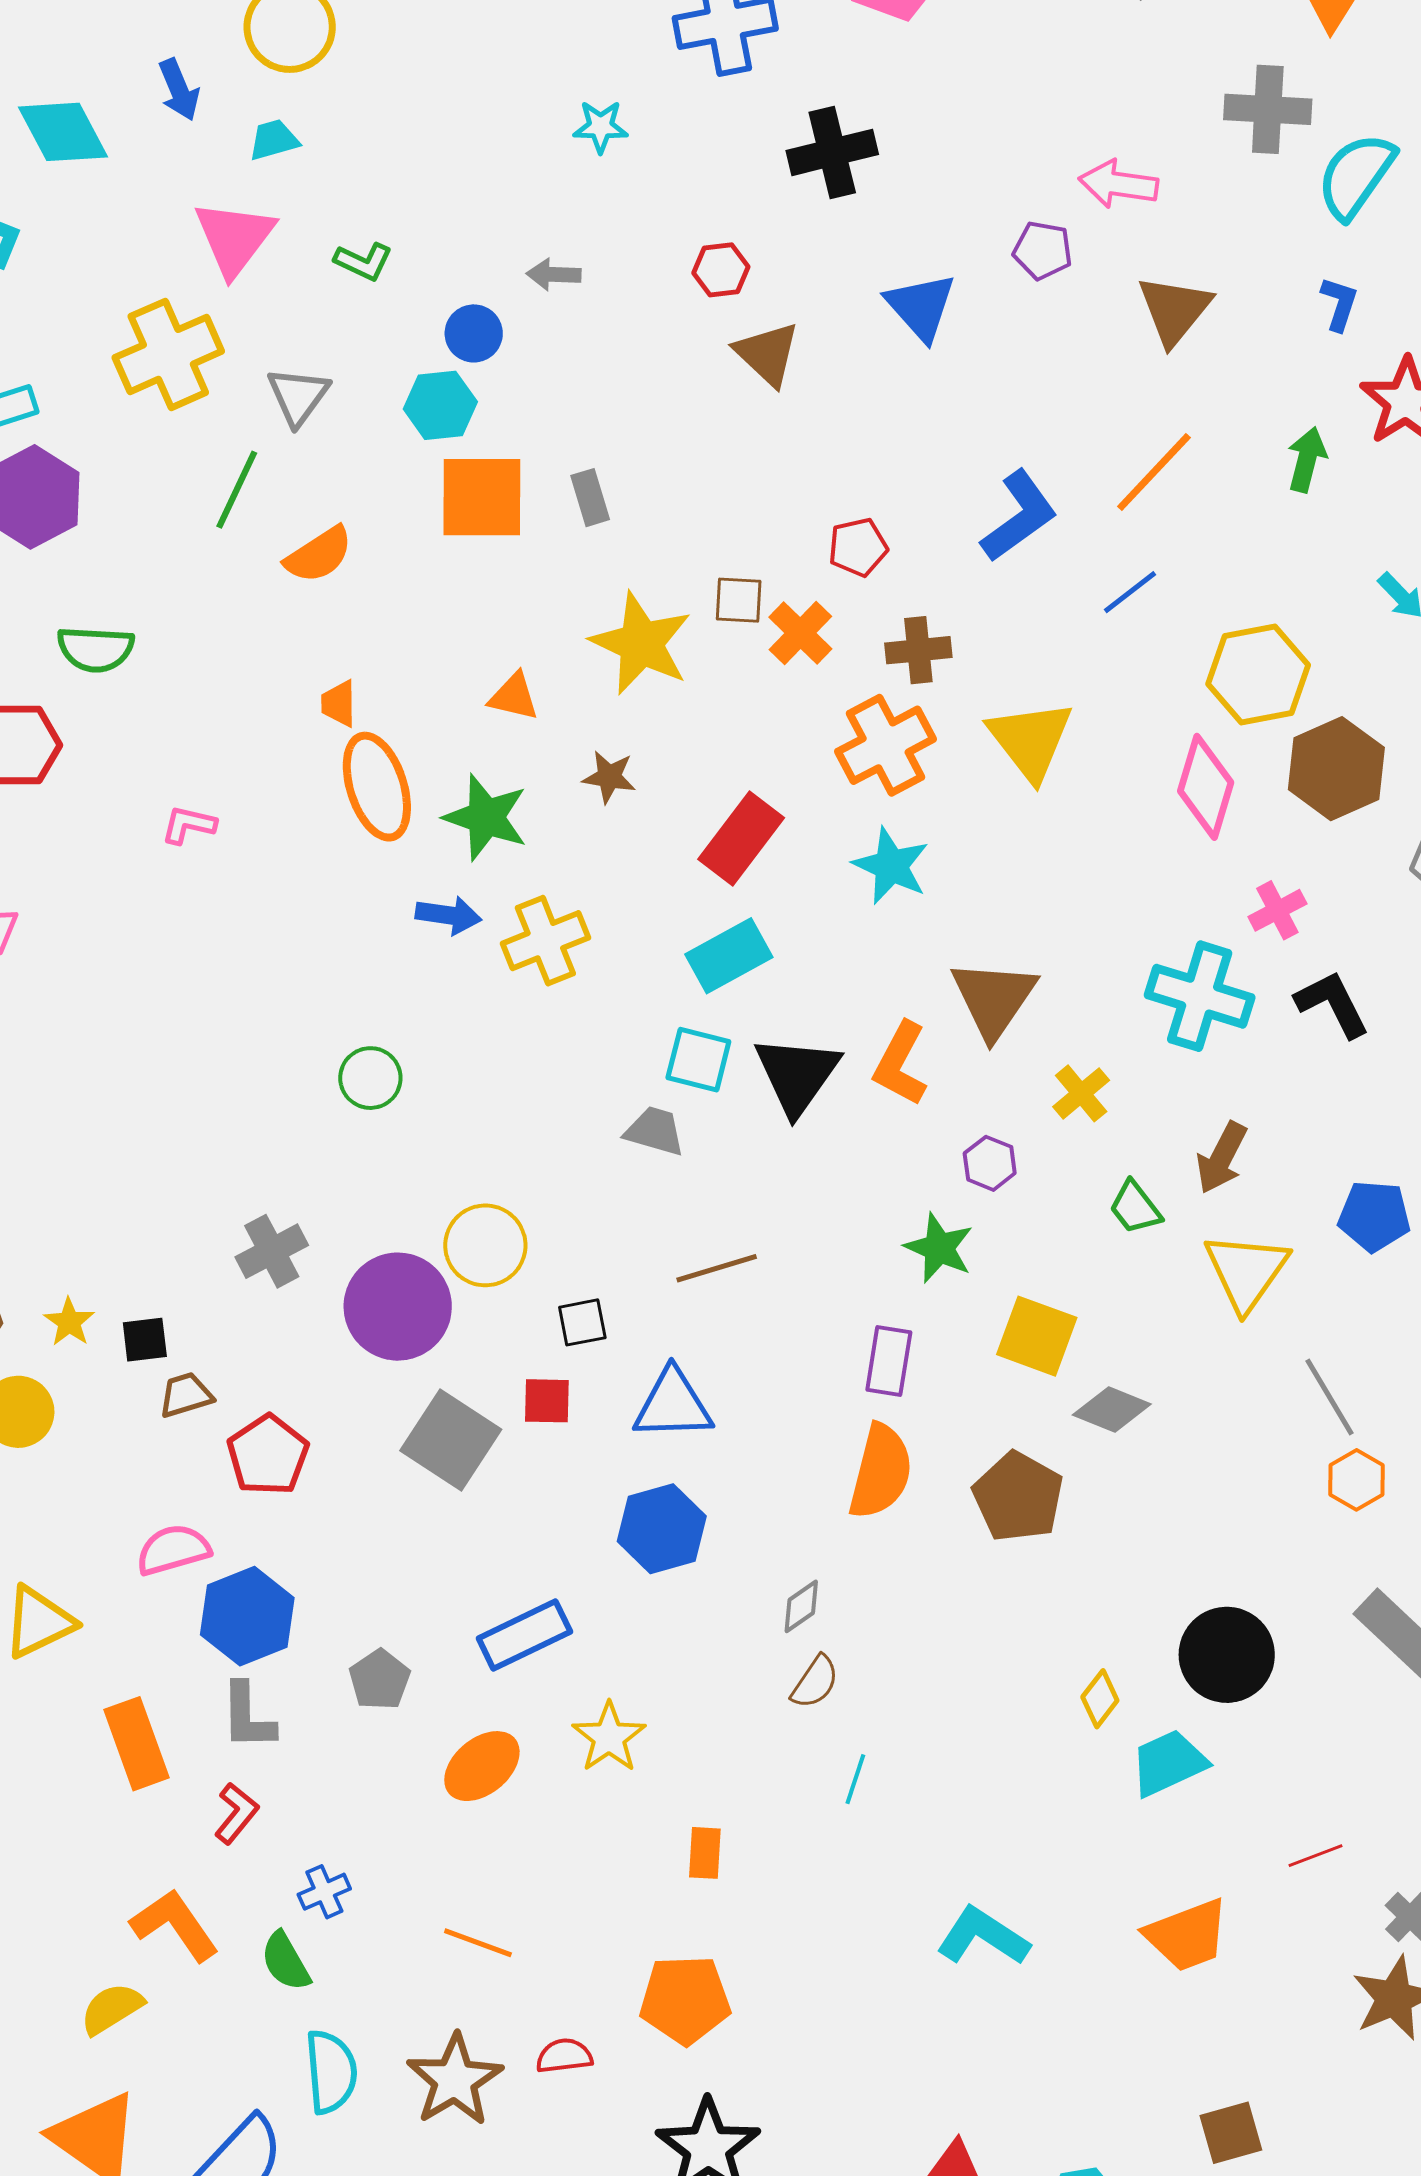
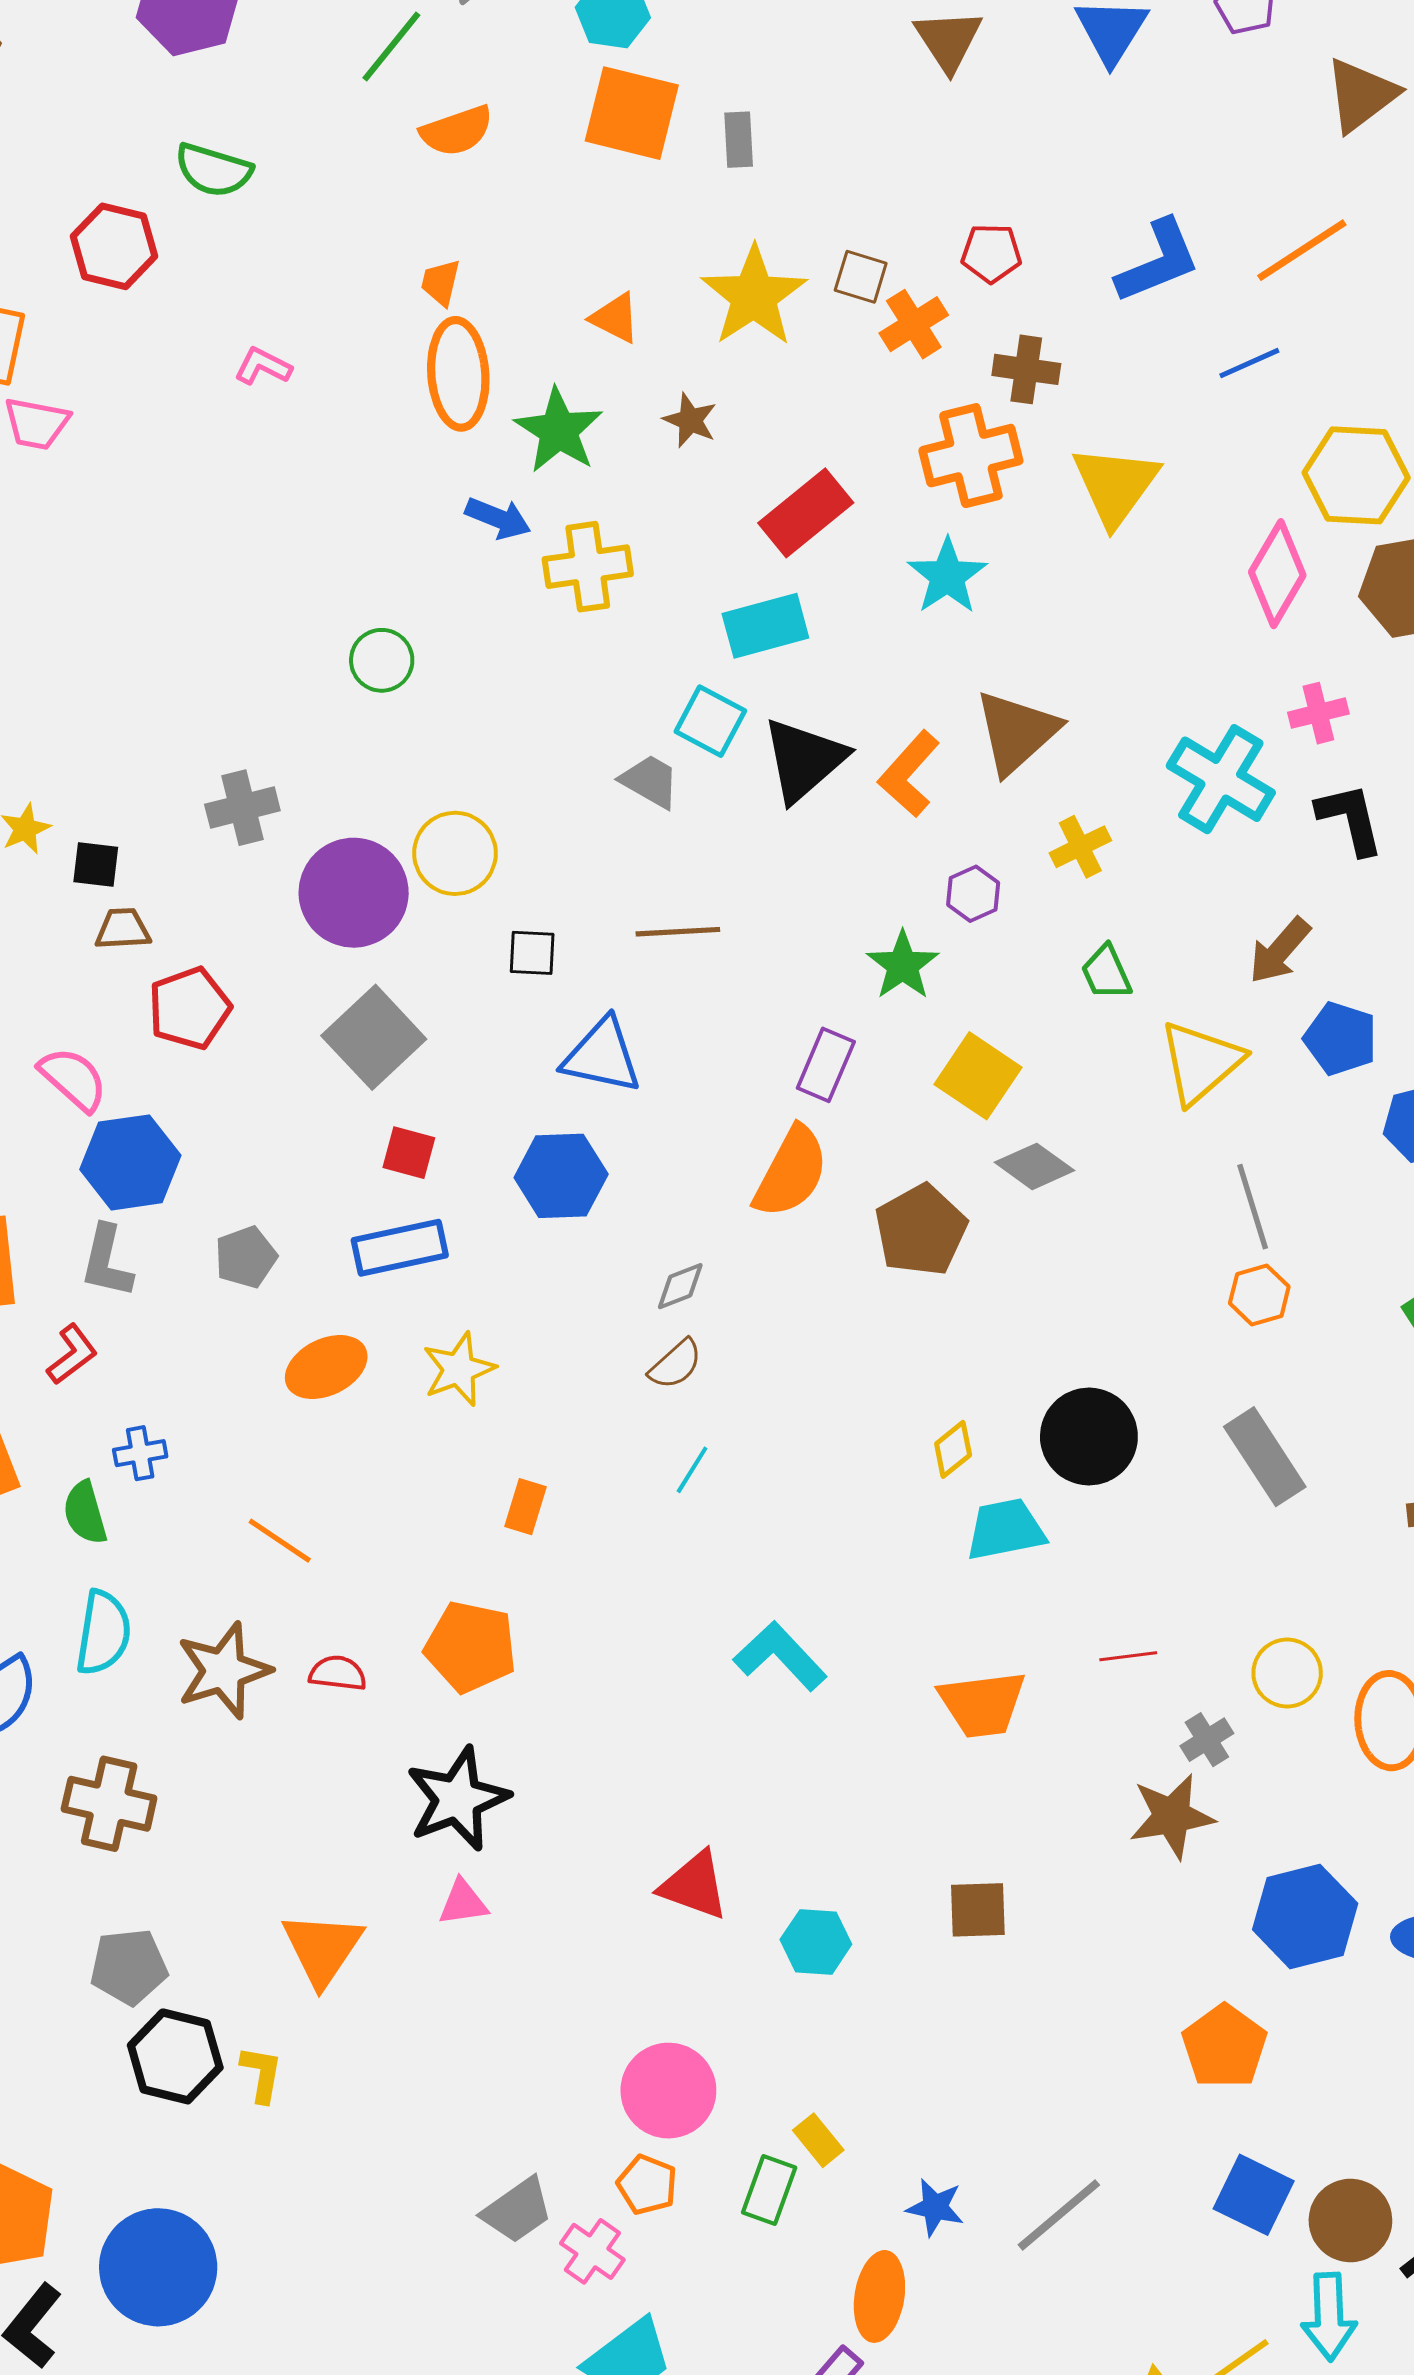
brown arrow: (1222, 1158) -> (1280, 951), moved
red square: (547, 1401) -> (409, 1153), moved
pink semicircle: (173, 1550) -> (73, 1079), turned 44

